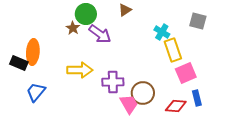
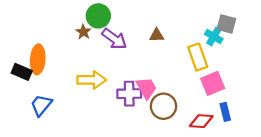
brown triangle: (125, 10) -> (157, 35), moved, turned 32
cyan cross: (162, 32) -> (214, 36), moved
pink trapezoid: (129, 104) -> (146, 88), moved

